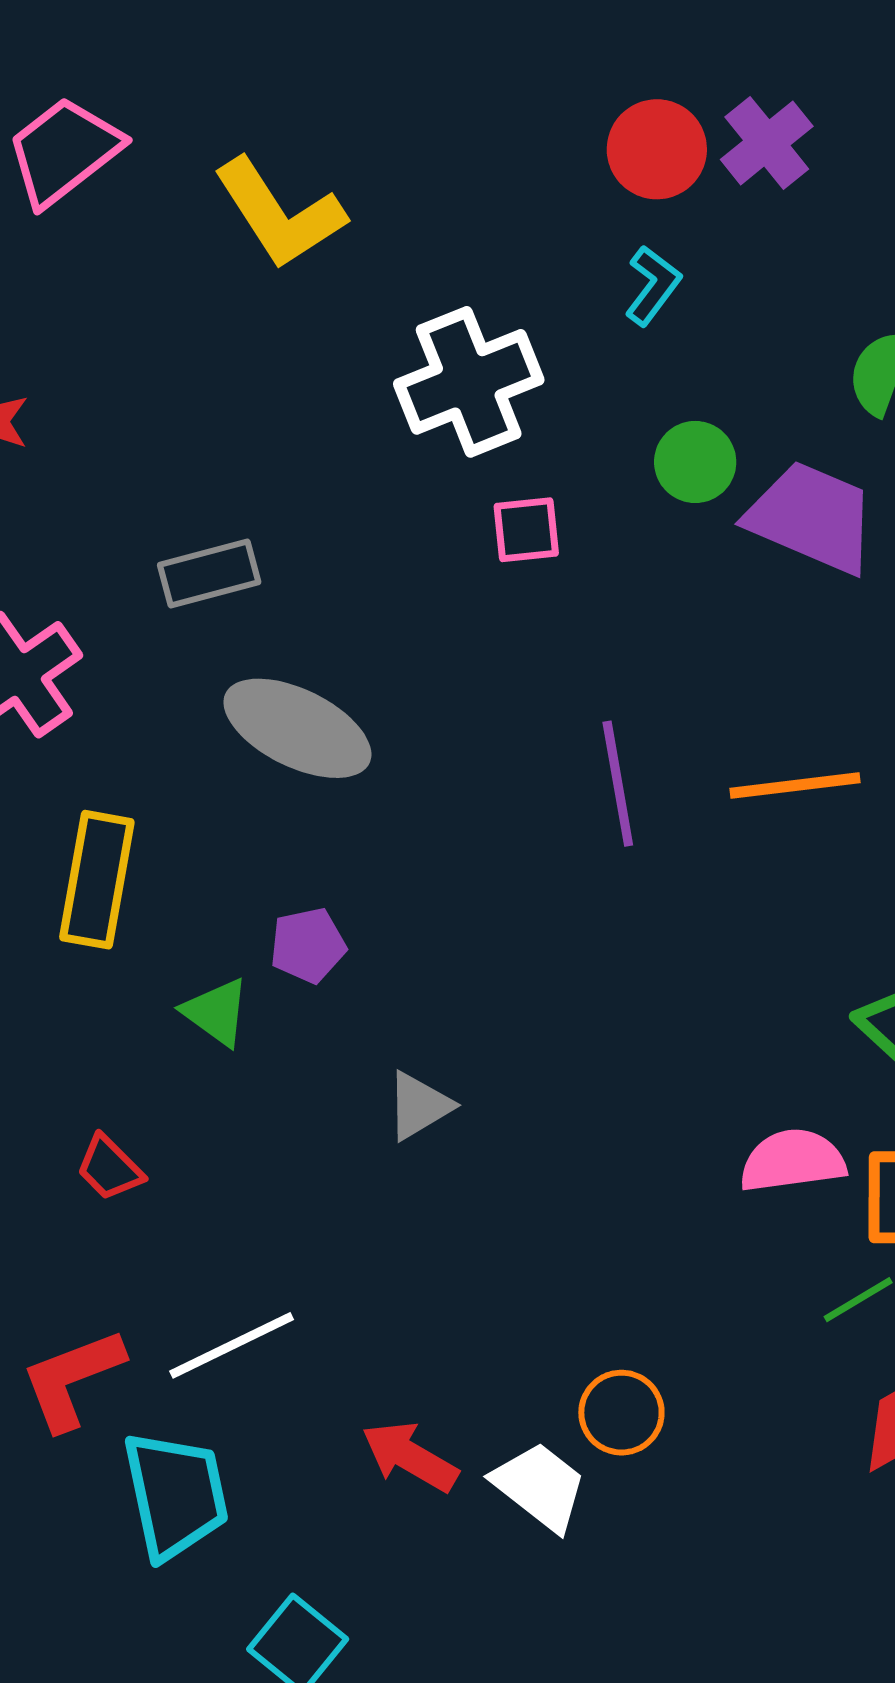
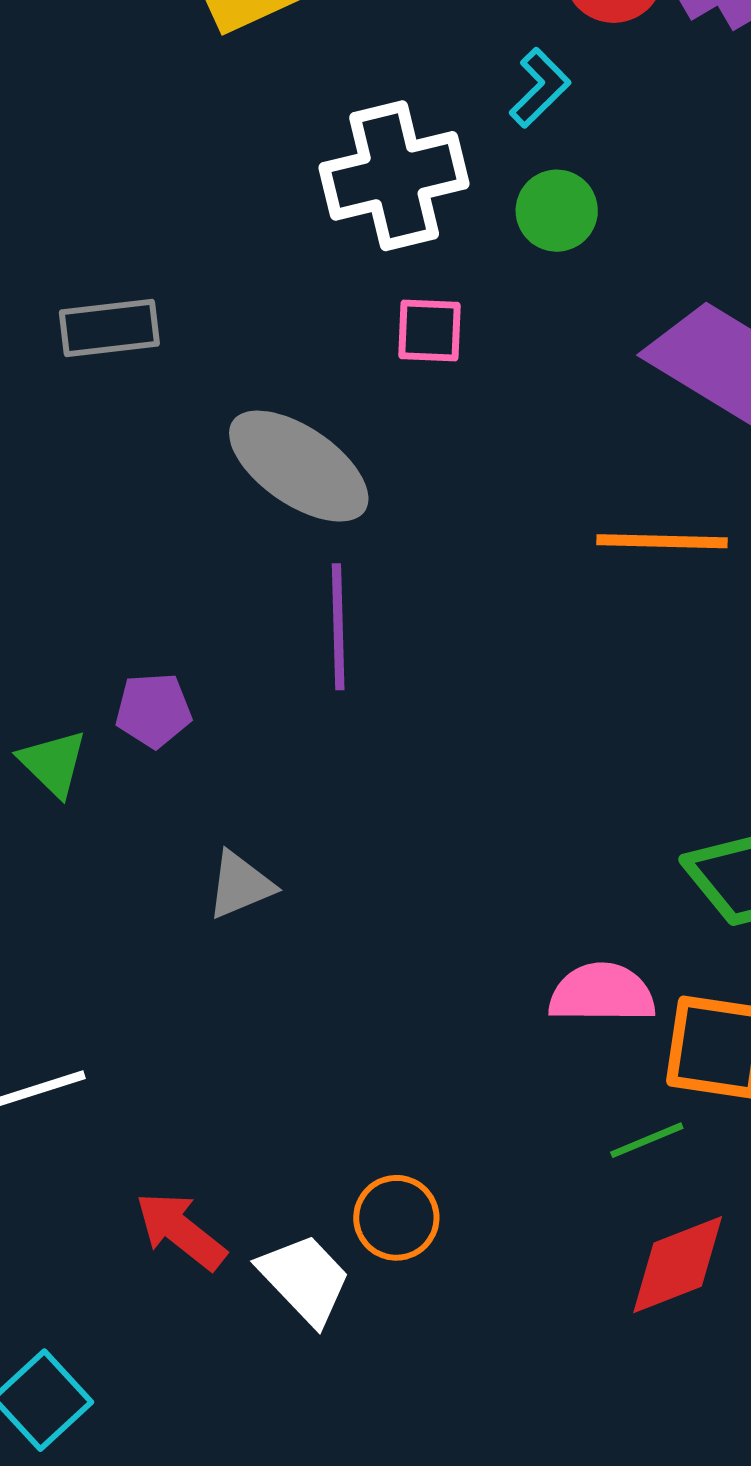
cyan L-shape: (653, 285) -> (540, 88), moved
green circle: (695, 462) -> (557, 211), moved
gray ellipse: (297, 728) -> (299, 466), moved
purple line: (618, 784) -> (338, 627), moved
orange line: (795, 785) -> (662, 541), moved

